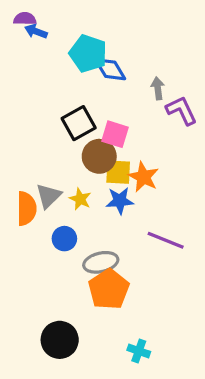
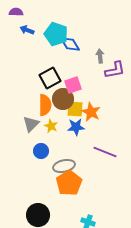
blue arrow: (36, 31) -> (27, 30), moved
purple L-shape: (181, 110) -> (115, 70), turned 105
pink square: (115, 134) -> (73, 85), turned -36
orange semicircle: (26, 209) -> (45, 105), moved

